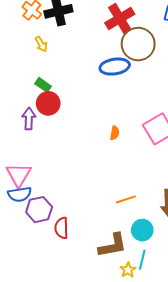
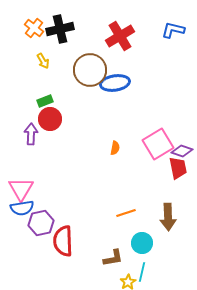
brown circle: (138, 44) -> (90, 70), moved
green rectangle: (43, 85) -> (45, 101), turned -56
red semicircle: (61, 228) -> (63, 241), size x1.4
brown L-shape: (113, 245) -> (113, 258), size x0.7

